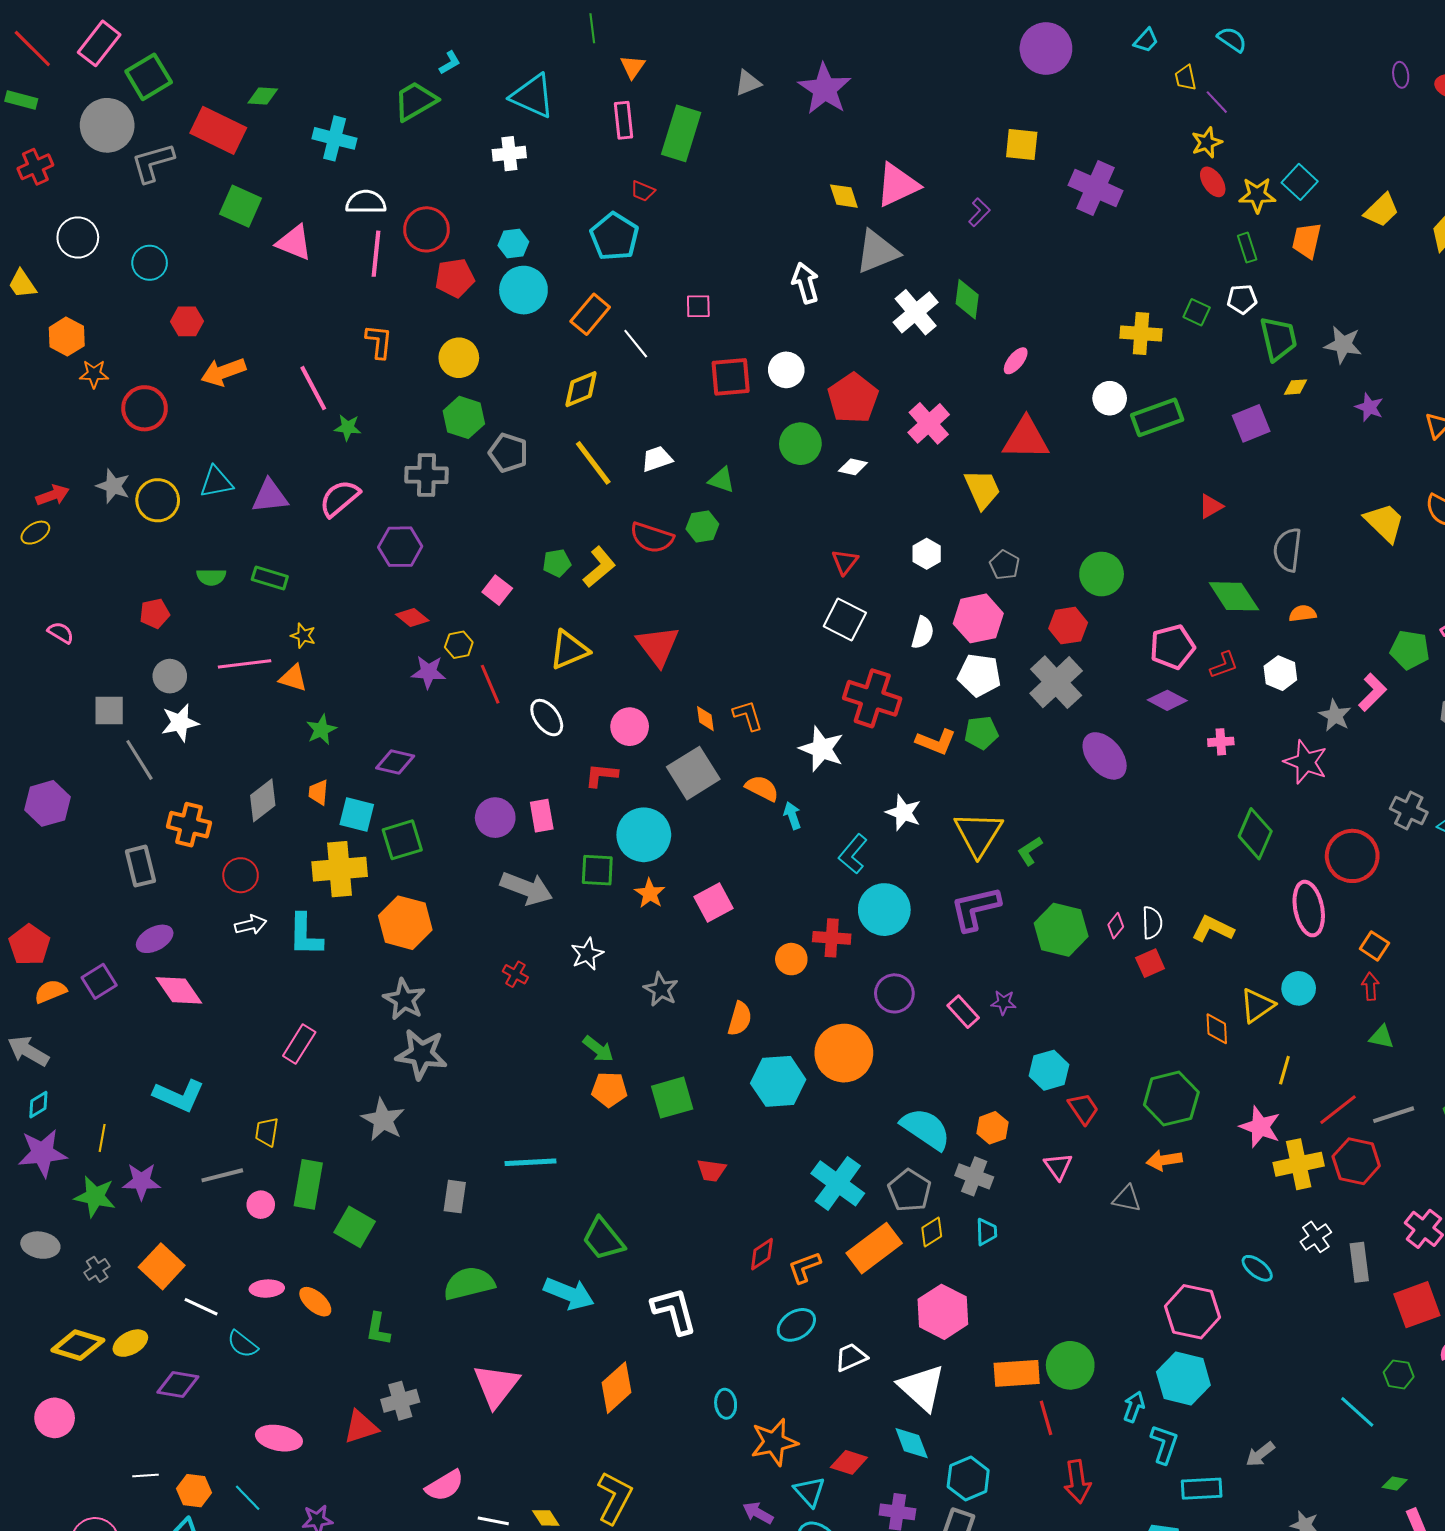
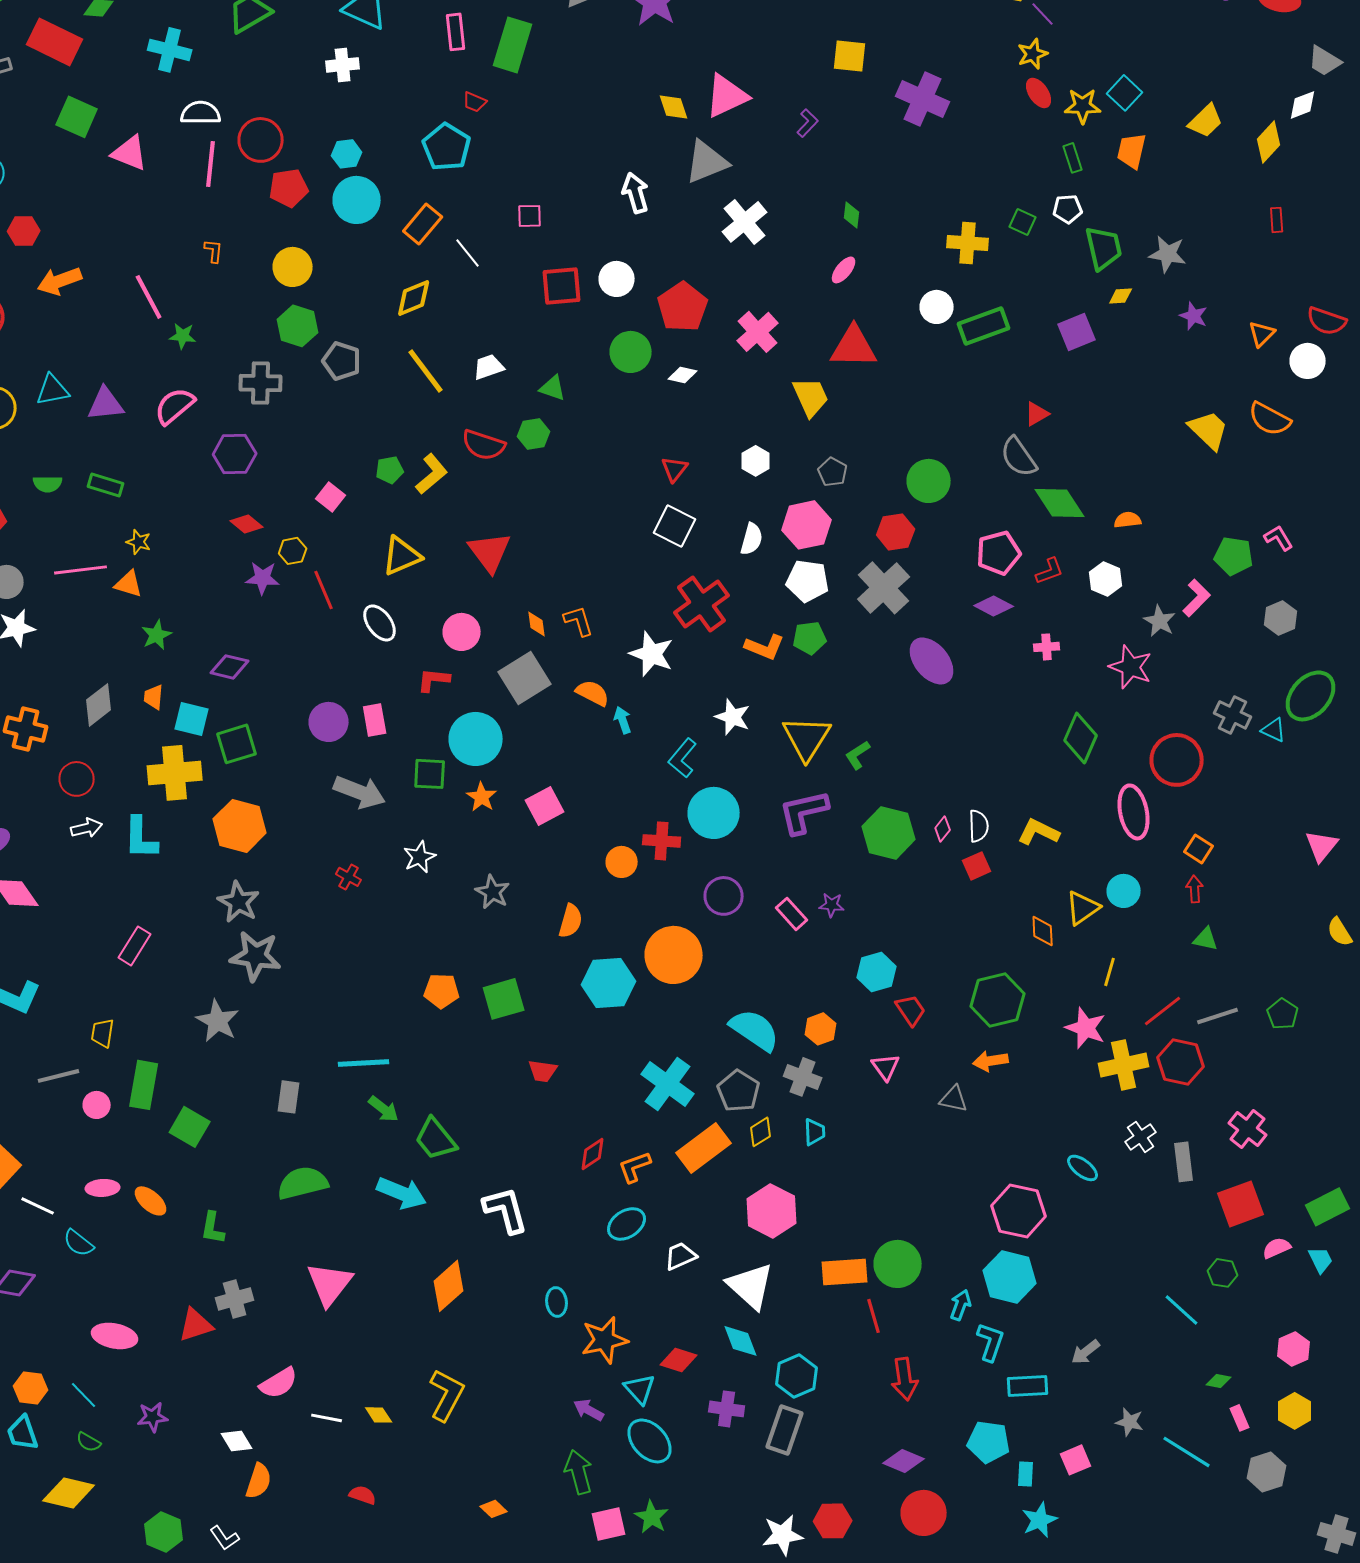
green diamond: (967, 299) -> (852, 215), moved, size x0.7
orange L-shape: (379, 342) -> (214, 251), size x0.7
gray semicircle: (1288, 550) -> (1019, 457), moved, turned -42
red cross: (872, 698) -> (702, 604), turned 36
green arrow: (598, 1049) -> (384, 1109), moved

